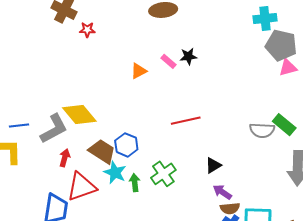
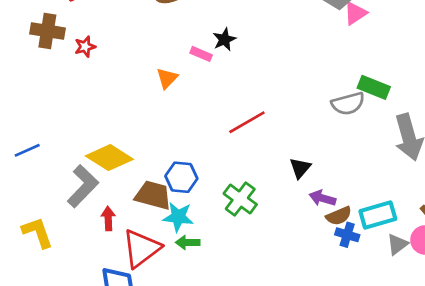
blue line: (19, 125) -> (27, 150), moved
green arrow: (135, 183) -> (188, 242), moved, turned -66

